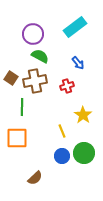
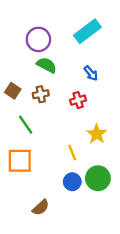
brown cross: (35, 81) -> (41, 94), size x0.6
green line: (22, 107) -> (26, 125), turned -36

